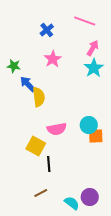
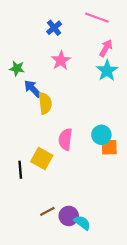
pink semicircle: (57, 129) -> (65, 139), turned 108
black line: (49, 164) -> (20, 170), moved
purple circle: (90, 197) -> (69, 216), moved

